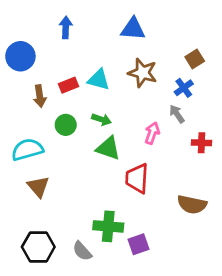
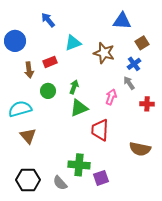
blue arrow: (66, 27) -> (48, 20), turned -42
blue triangle: (133, 29) -> (122, 21), moved
cyan triangle: (99, 80) -> (73, 43), moved, turned -36
green arrow: (101, 119) -> (74, 87), turned -88
green triangle: (108, 148) -> (79, 108), turned -42

